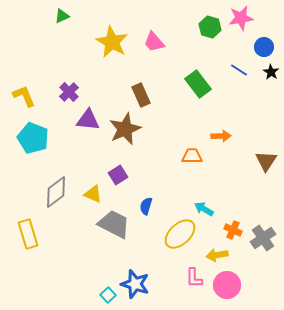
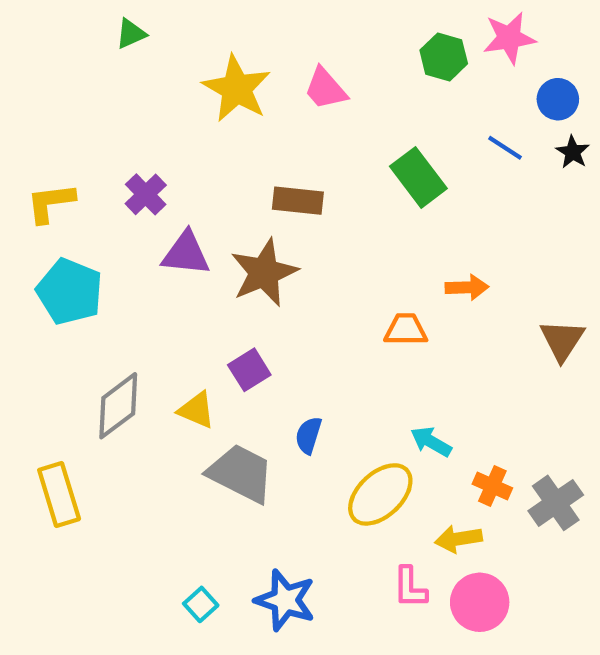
brown rectangle: (141, 95) -> (298, 201), turned -60
yellow L-shape: (24, 96) -> (51, 203), turned -75
cyan square: (108, 295) -> (201, 604), moved

